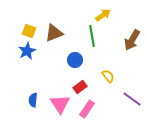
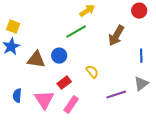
brown triangle: (54, 33) -> (36, 60), moved, turned 30
green line: (92, 36) -> (76, 32), turned 70
purple line: (132, 99) -> (116, 95), turned -54

